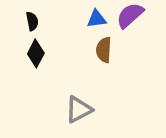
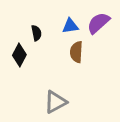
black semicircle: (32, 21) -> (36, 33), moved

